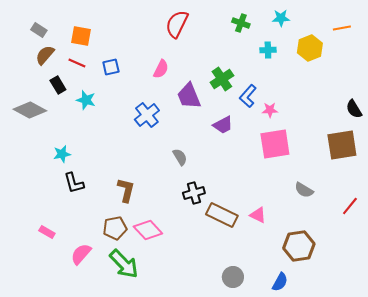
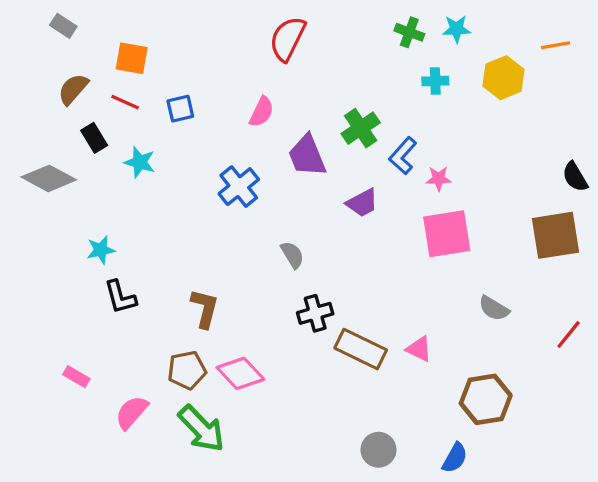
green cross: (241, 23) -> (409, 32), moved
gray rectangle: (39, 30) -> (63, 26), moved

